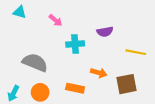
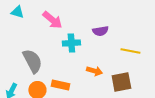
pink arrow: (56, 20) -> (52, 20), size x1.5
gray semicircle: (35, 62) -> (32, 61), turned 40
orange rectangle: (75, 88) -> (60, 85), moved

